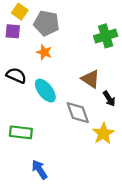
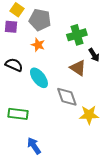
green cross: (106, 36) -> (77, 35), moved
black arrow: (109, 99) -> (94, 55), moved
yellow star: (103, 134) -> (89, 115), turned 30

